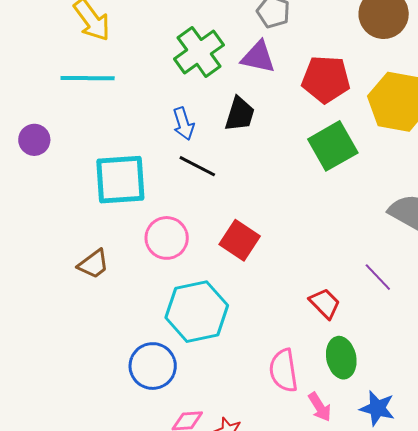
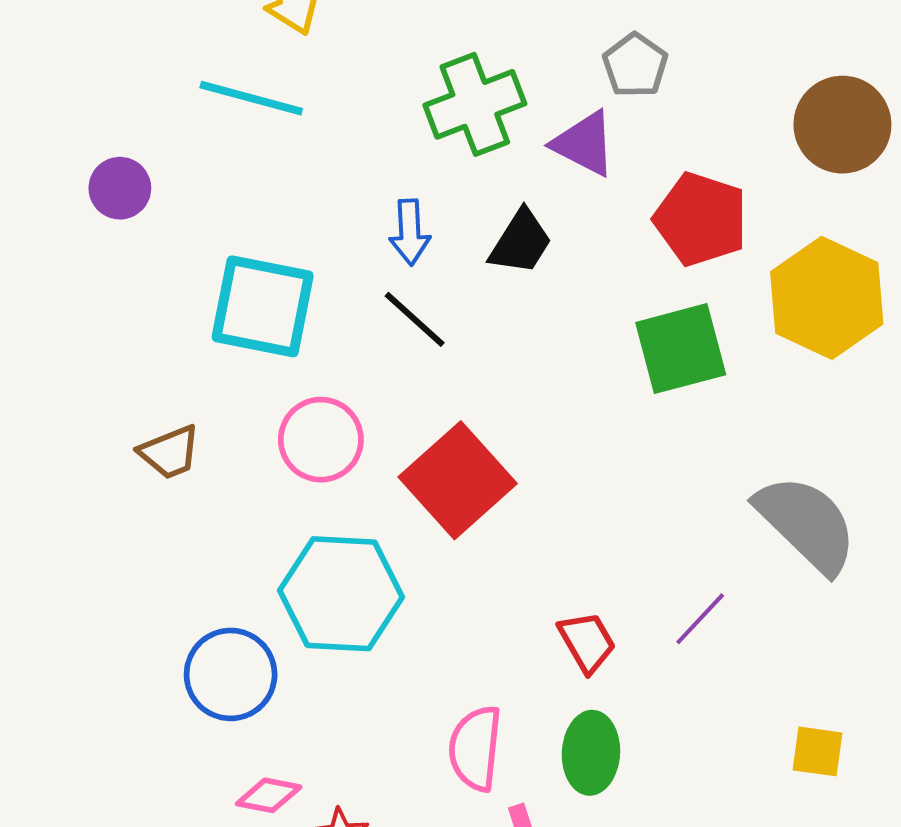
red square: (240, 240) -> (458, 480), size x1.4
purple line: (378, 277) -> (700, 619), turned 72

